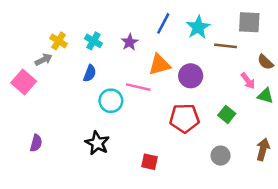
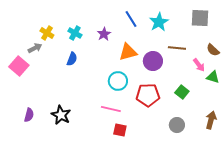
blue line: (163, 23) -> (131, 19), turned -60
brown line: (226, 46) -> (177, 48), moved
pink line: (138, 87) -> (111, 109), moved
cyan circle: (111, 101) -> (118, 81), moved
black star: (97, 143) -> (61, 115), moved

